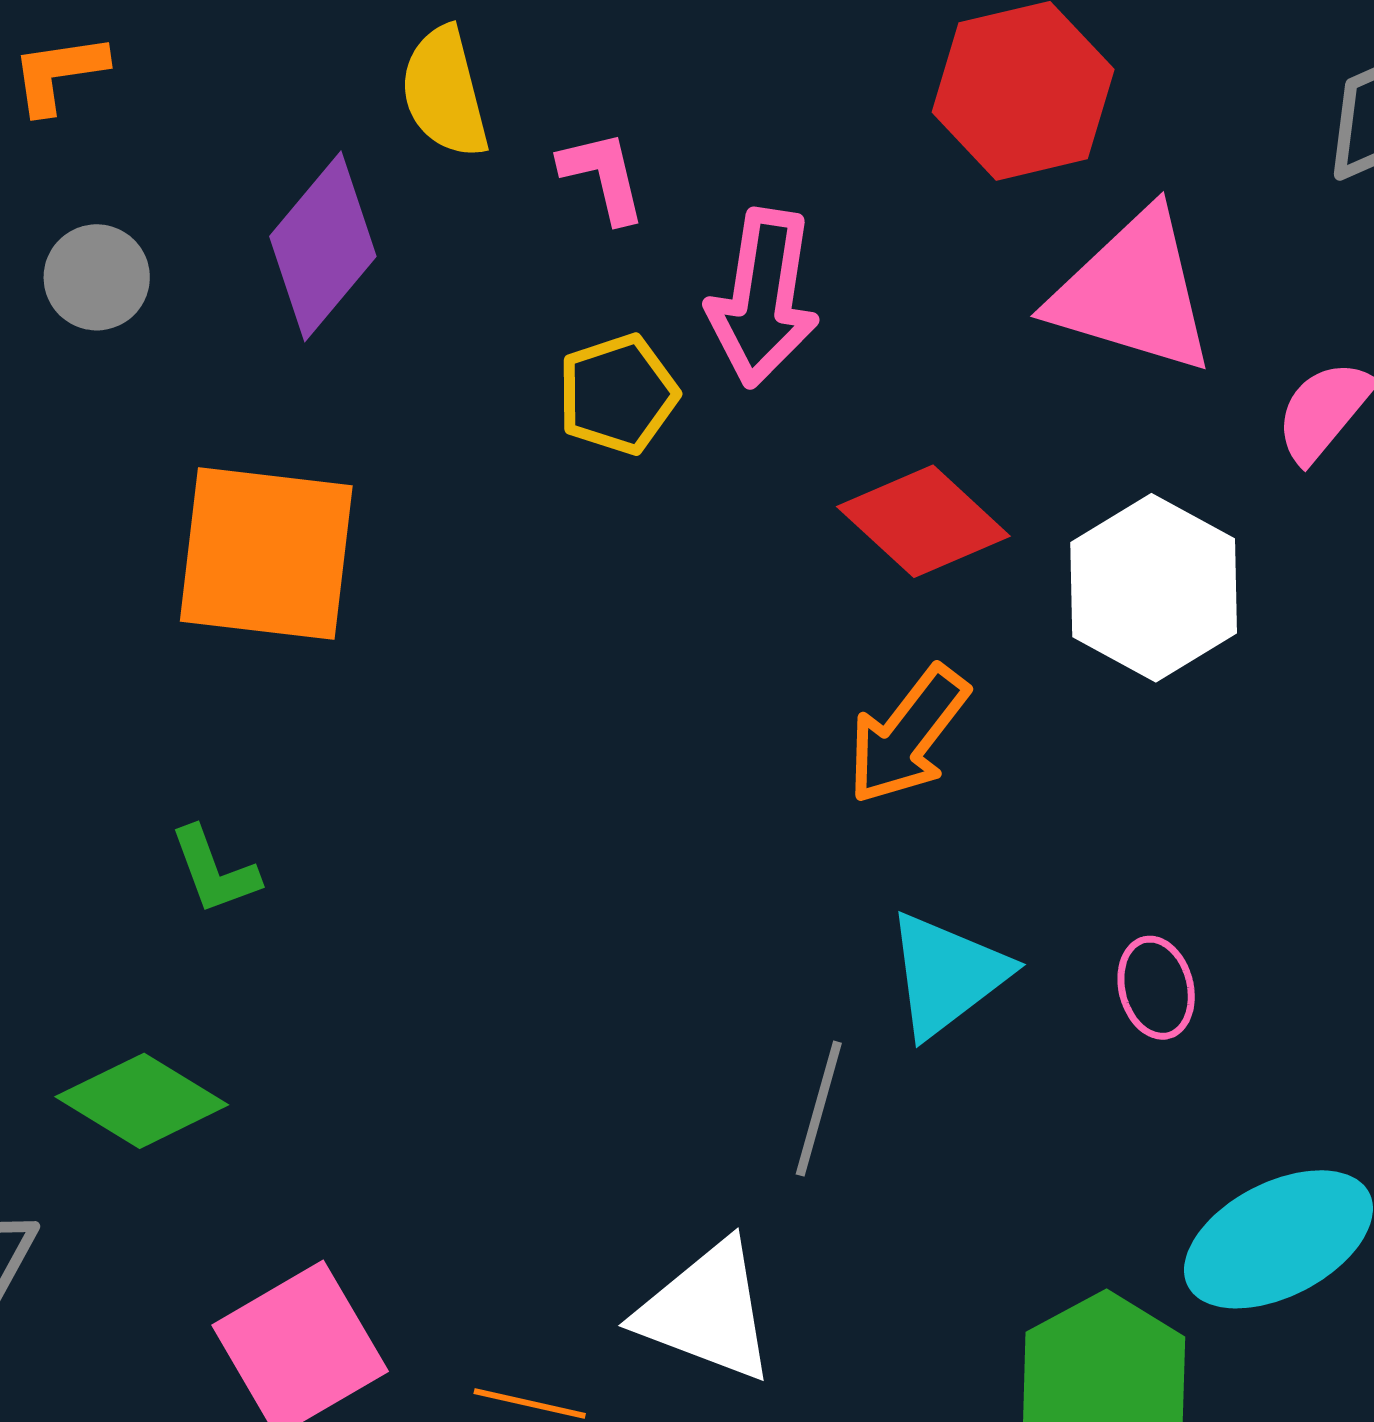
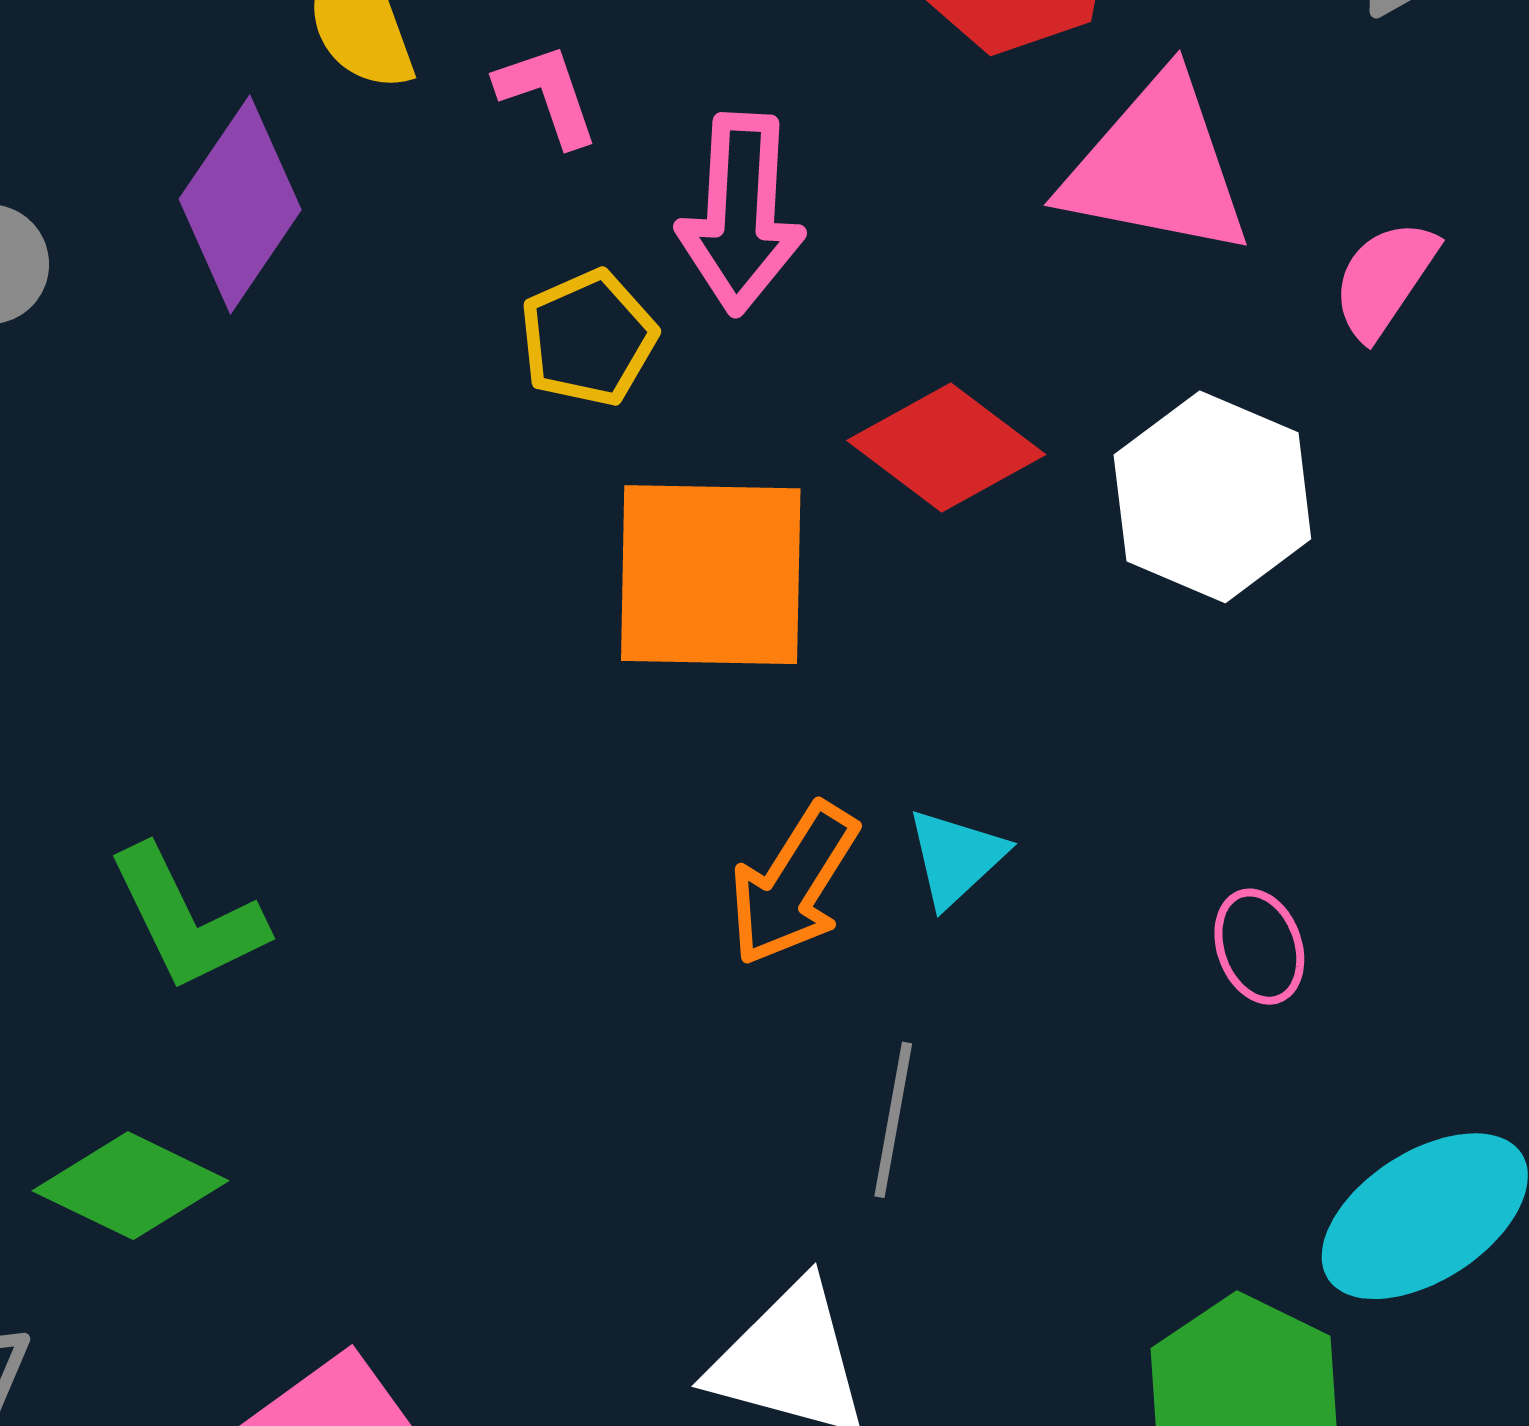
orange square: (266, 554) -> (711, 575), moved
orange arrow: (908, 735) -> (793, 884), moved
green L-shape: (214, 870) -> (187, 919), size x1.5
cyan triangle: (947, 975) -> (956, 857), moved, size x0.7

